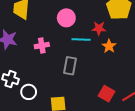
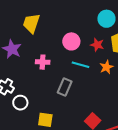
red star: (99, 28) -> (97, 45), moved
orange star: (109, 46) -> (106, 67), moved

